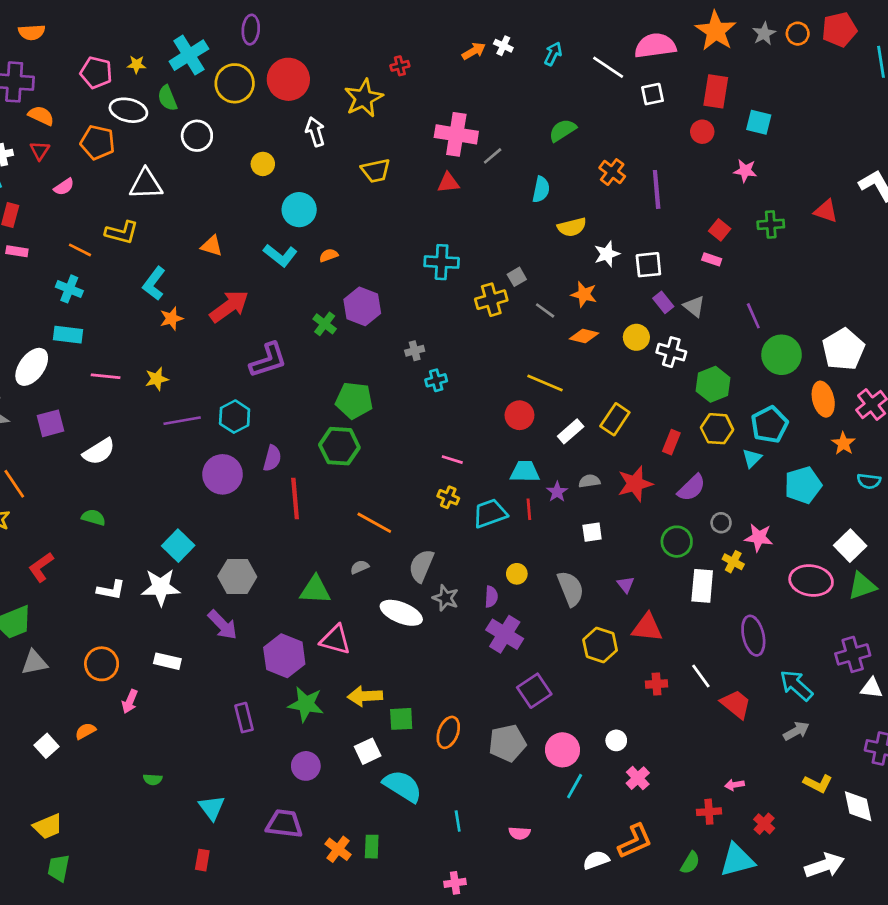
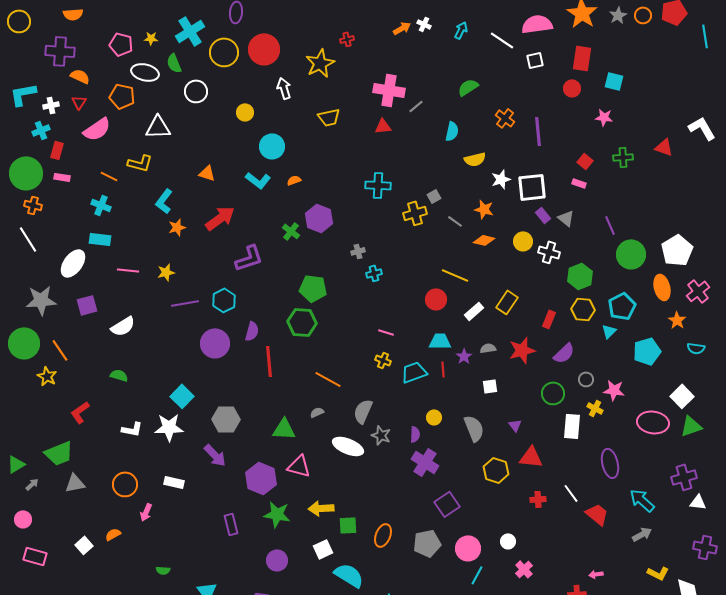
pink semicircle: (64, 187) -> (97, 129), size x1.8
white square: (648, 265) -> (532, 187), size x1.4

